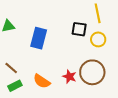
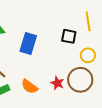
yellow circle: (98, 39) -> (88, 55), moved

